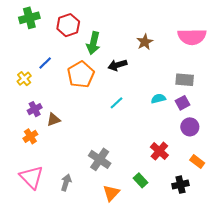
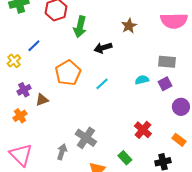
orange pentagon: (81, 74) -> (68, 73), moved
purple circle: (190, 127) -> (181, 107), moved
gray arrow: (66, 183) -> (62, 152), moved

